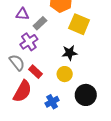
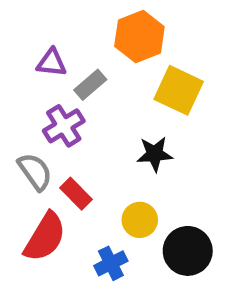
yellow circle: (65, 74) -> (140, 220), moved

